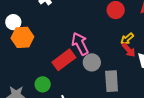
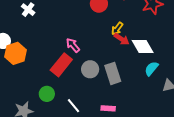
pink arrow: (80, 44) -> (73, 45), size x0.7
gray circle: (92, 62) -> (90, 69), moved

